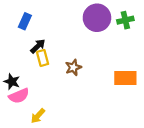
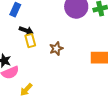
black arrow: (38, 46) -> (26, 31), turned 64

